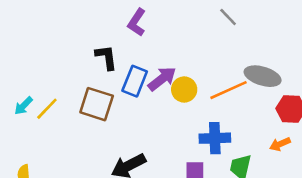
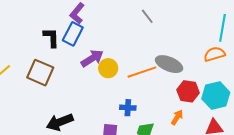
blue rectangle: (135, 81) -> (73, 34), moved
blue cross: (215, 138) -> (128, 108), size x0.7
orange arrow: (280, 144) -> (177, 117), turned 140

